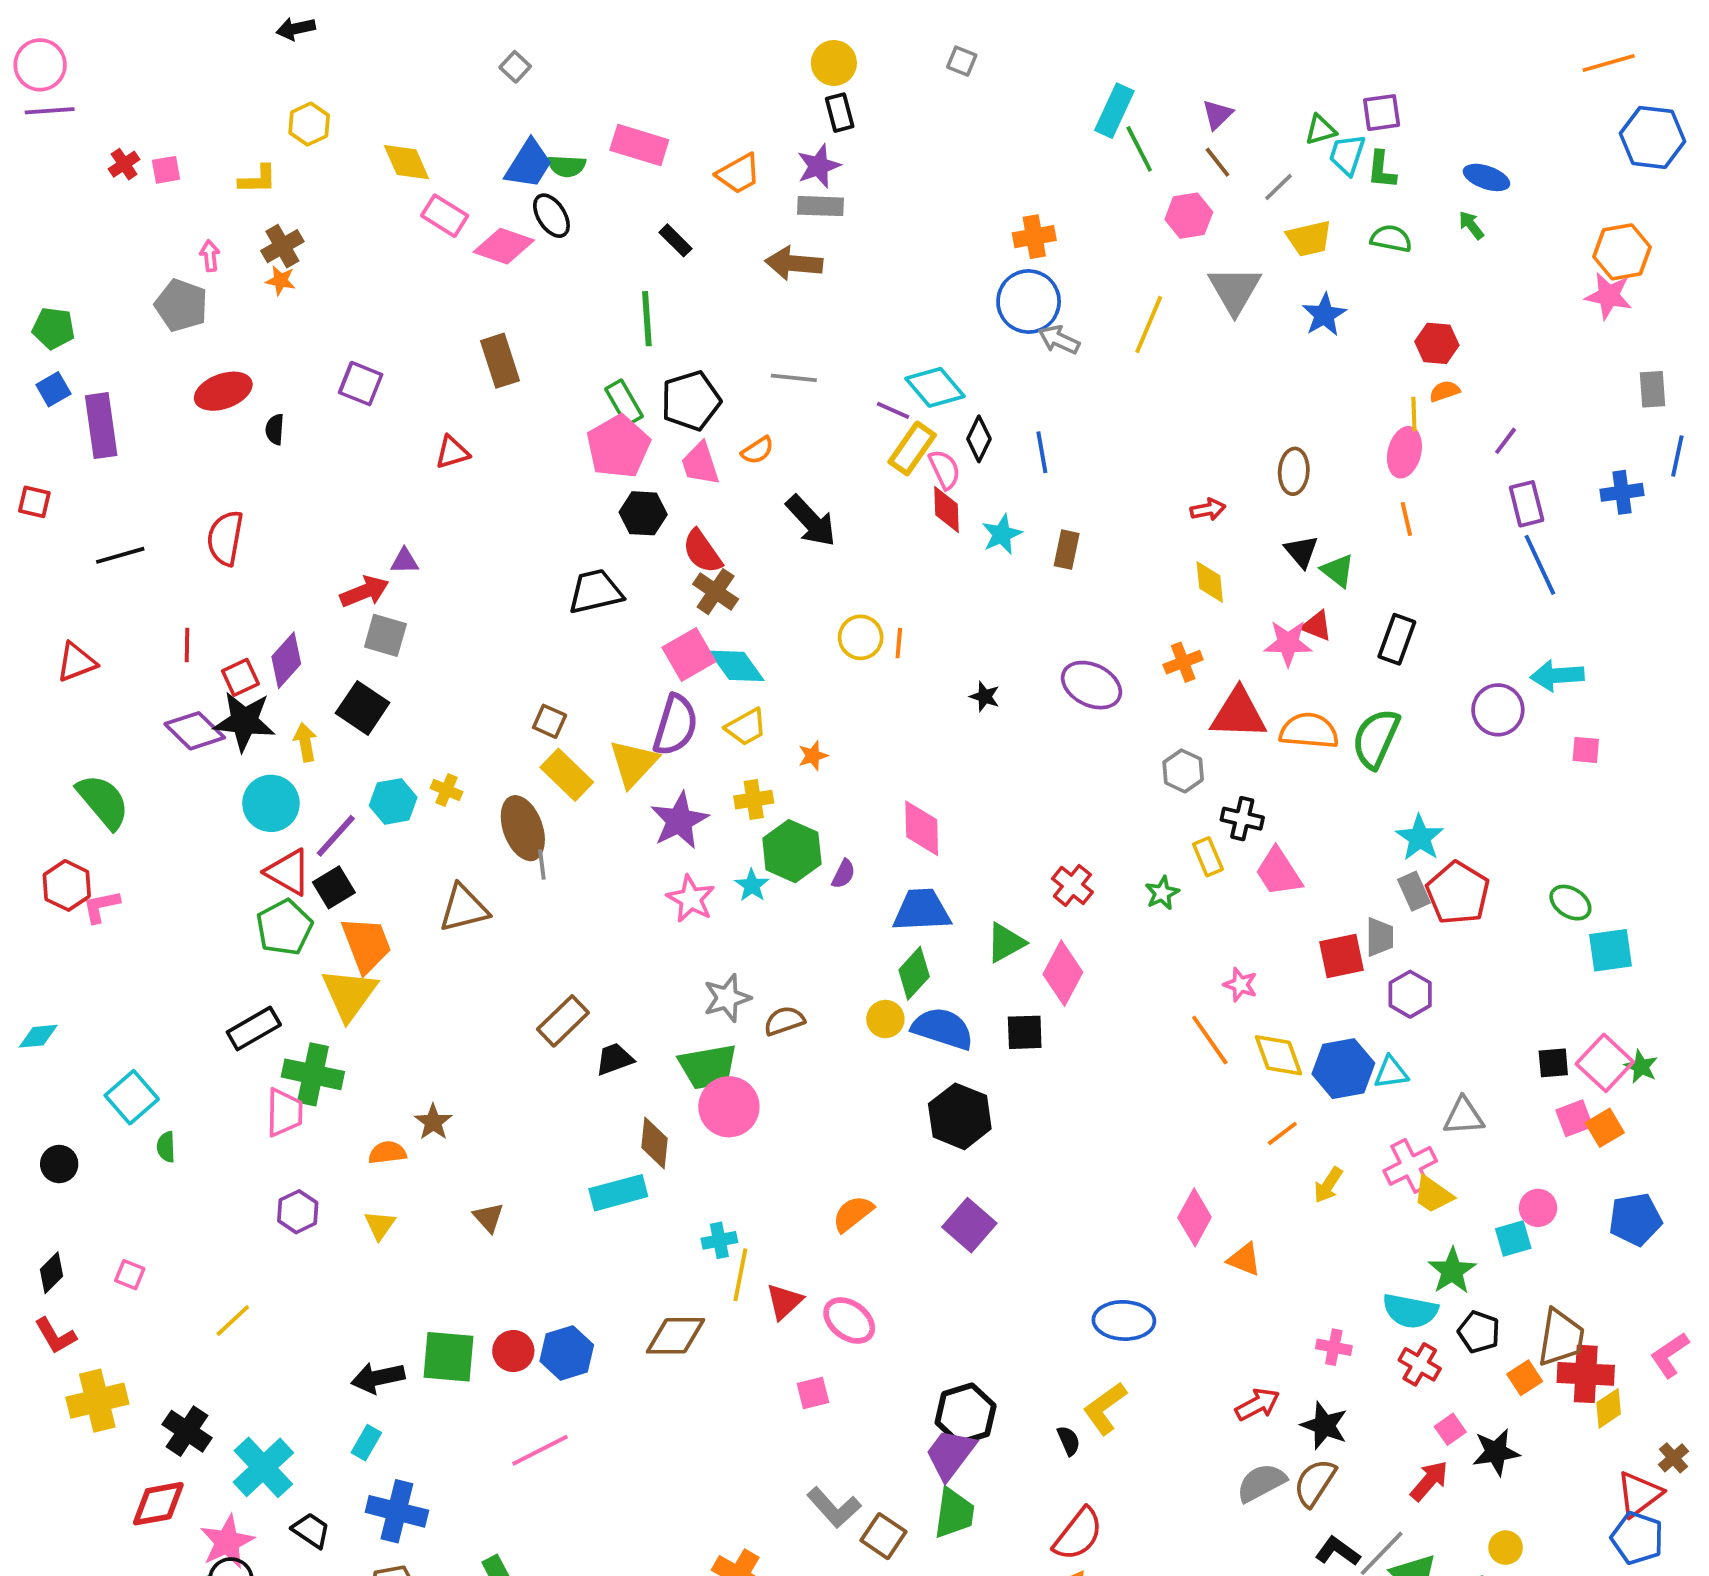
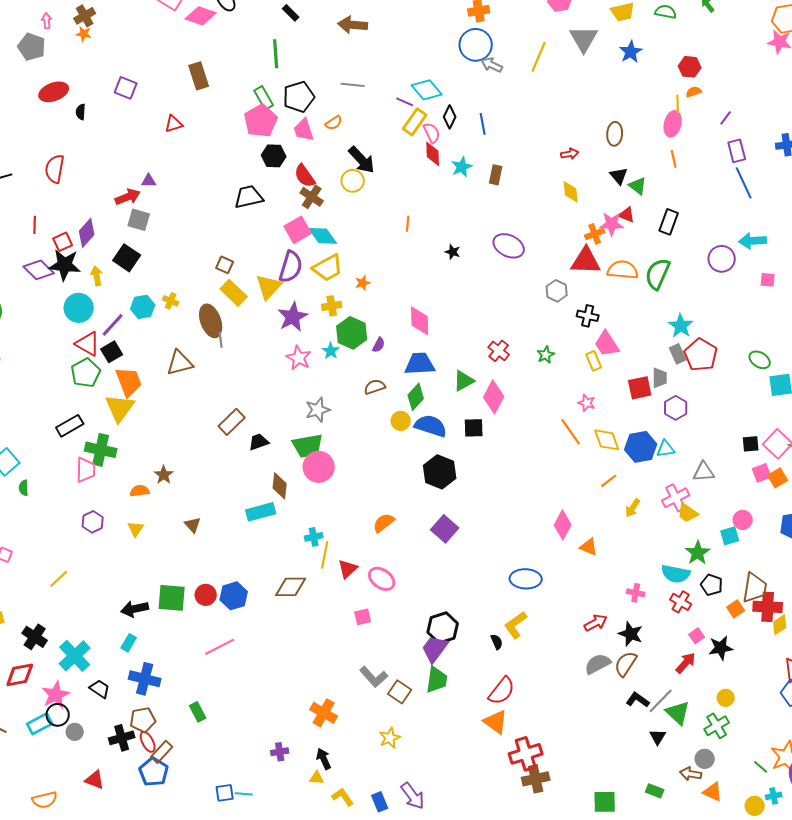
yellow circle: (861, 637) -> (353, 181), moved
orange cross: (1183, 662) -> (595, 234), moved
yellow trapezoid: (746, 727) -> (328, 268), size x1.4
yellow rectangle: (1208, 857) -> (594, 361), moved
brown semicircle: (784, 1021) -> (375, 387), moved

